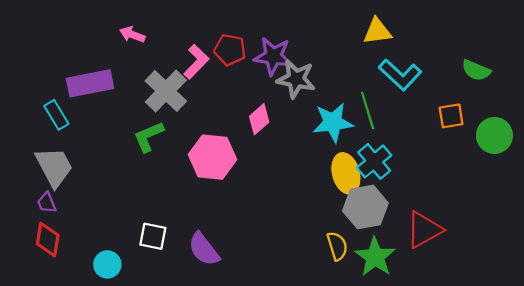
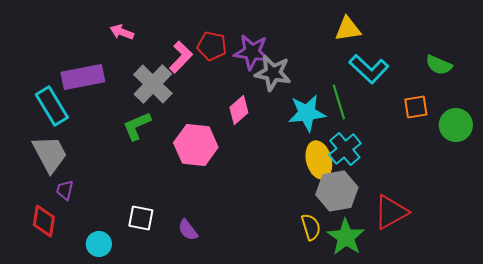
cyan rectangle: (56, 115) -> (52, 106), size x1.4
purple trapezoid: (47, 203) -> (65, 190), moved, turned 35
purple semicircle: (204, 249) -> (188, 230), size x0.7

